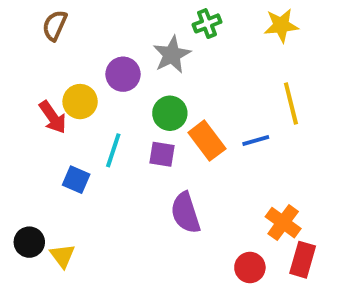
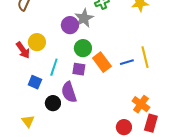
purple circle: (123, 74) -> (70, 25), moved
yellow line: (291, 103) -> (145, 57), moved
purple semicircle: (185, 213) -> (69, 92), moved
black circle: (29, 242) -> (53, 103), moved

